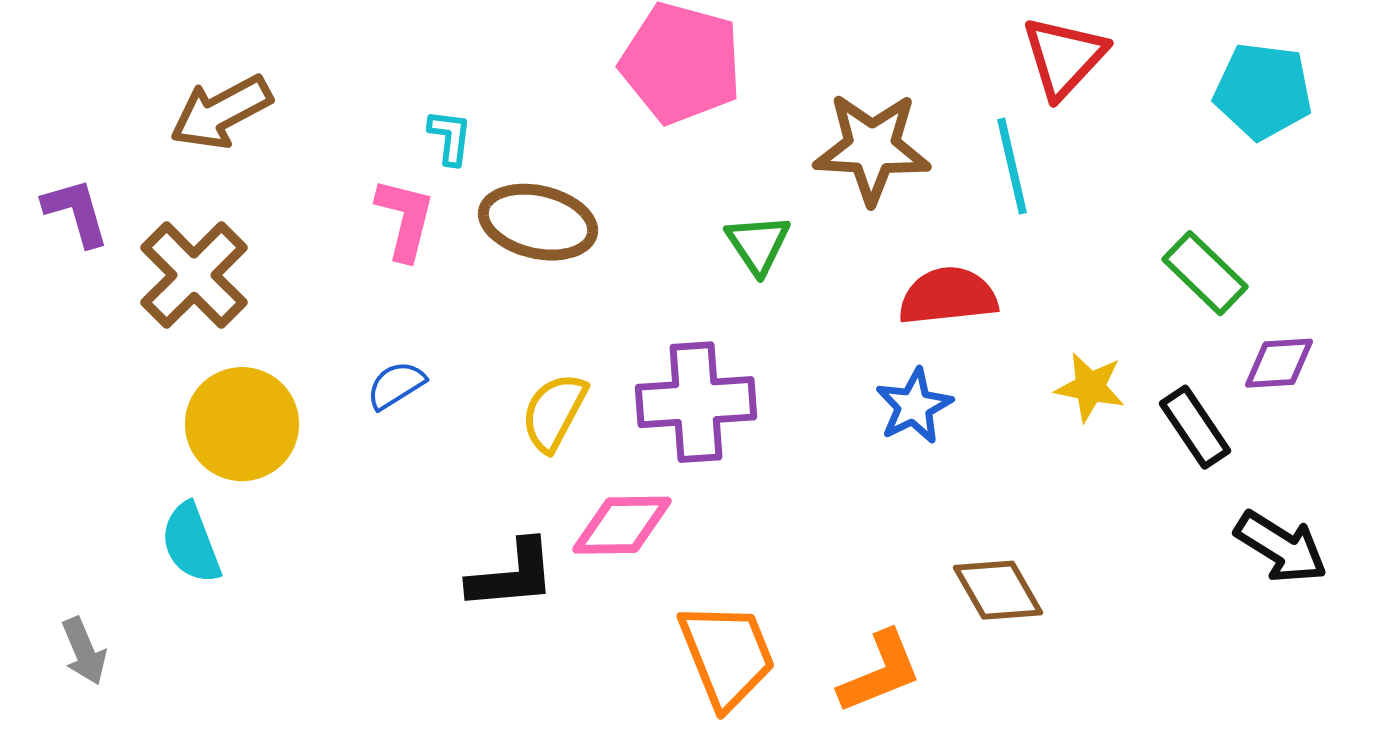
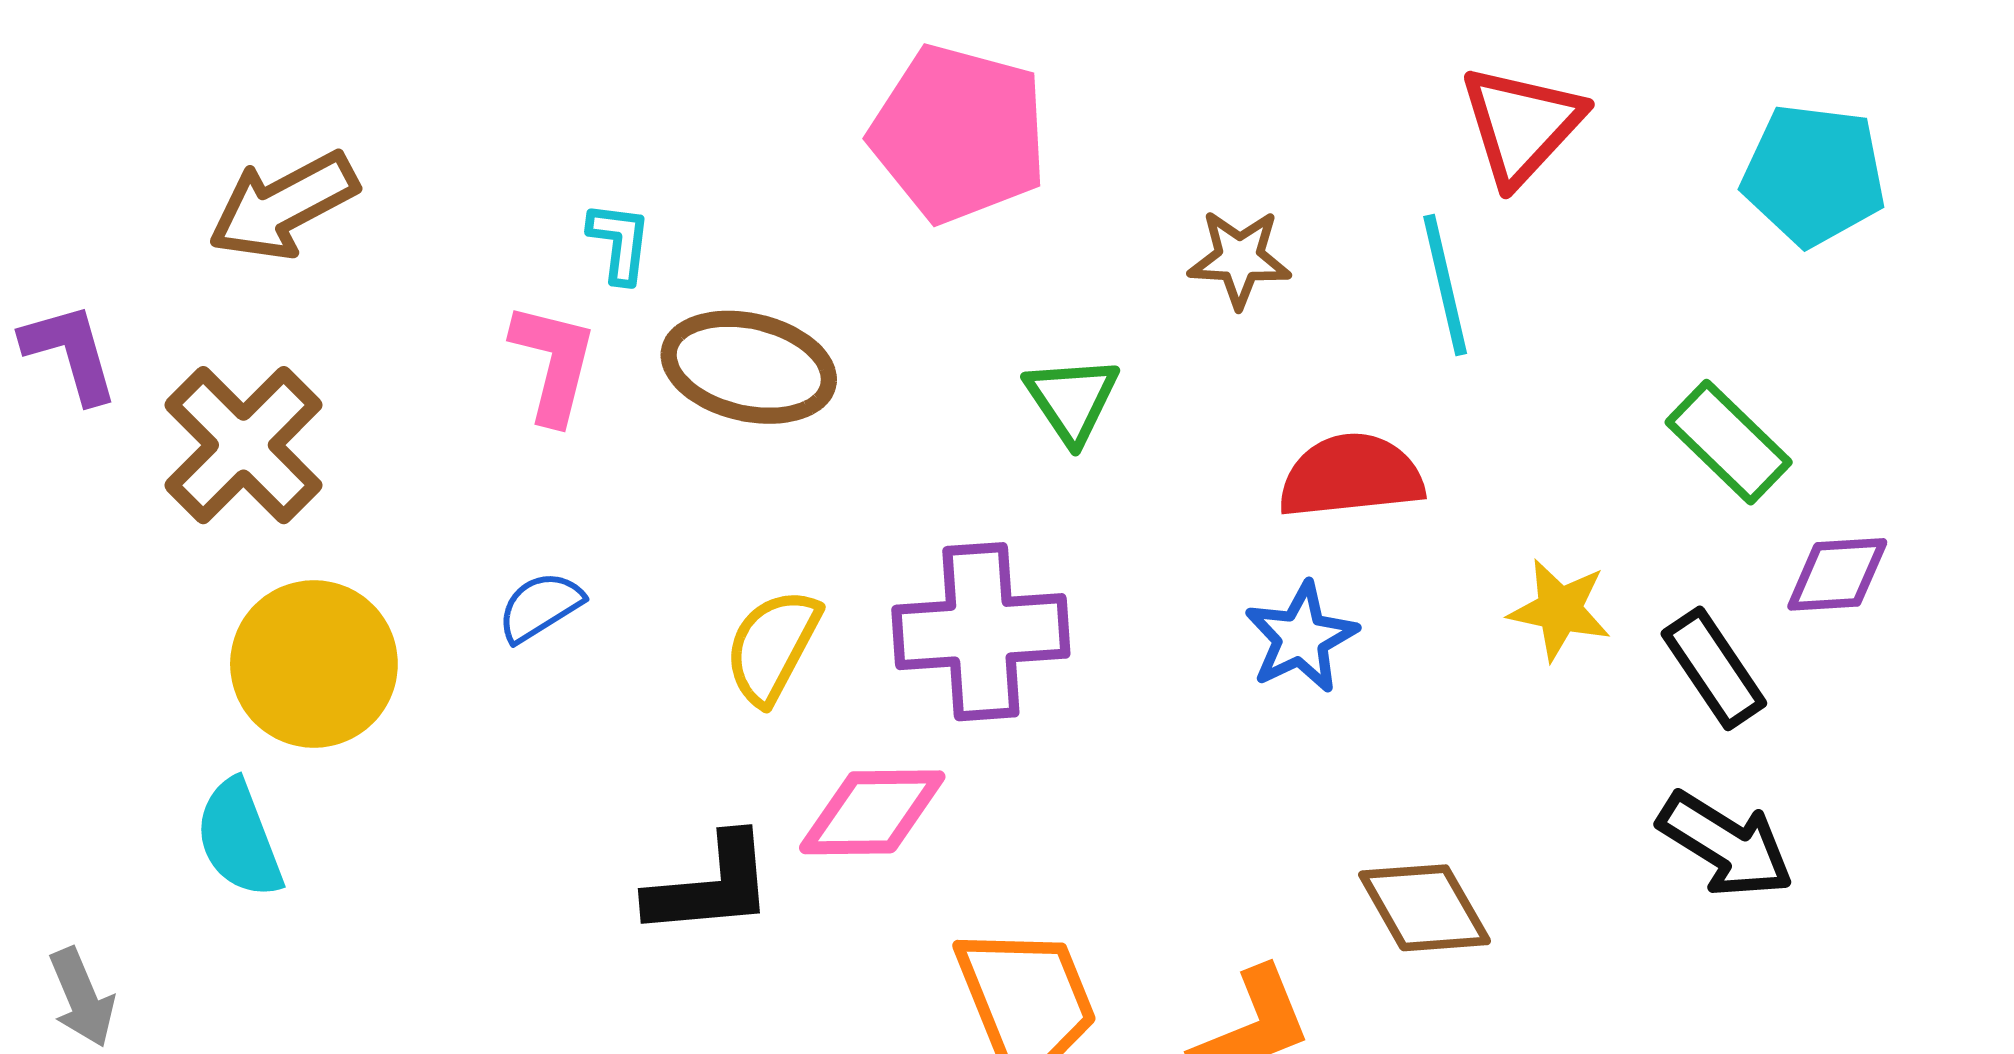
brown star: (872, 148) -> (1239, 259), size x0.6
black arrow: (1281, 547) -> (1726, 845), moved

